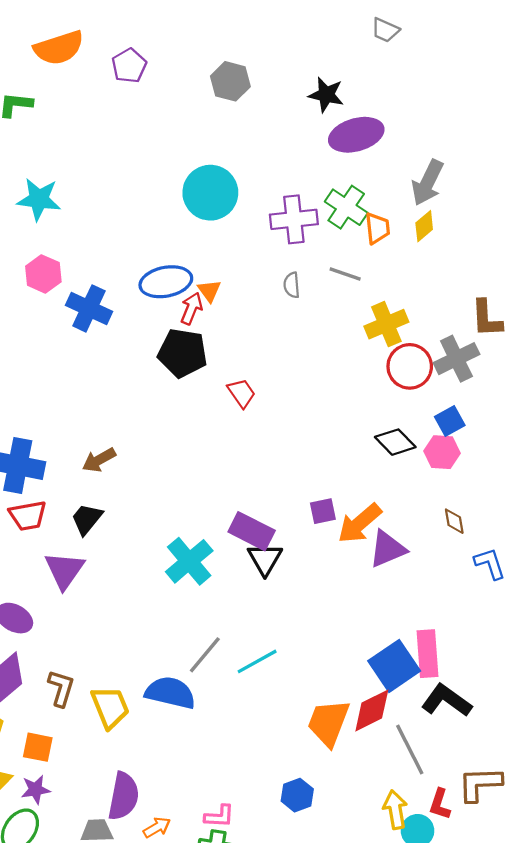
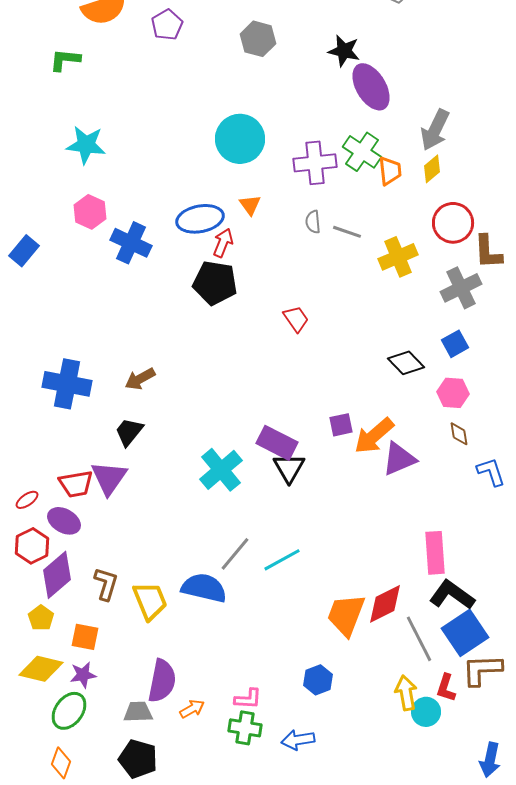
purple ellipse: (356, 135) -> (371, 87), turned 75
gray line: (345, 274) -> (347, 232), moved
orange triangle: (209, 291) -> (250, 205), moved
red circle: (410, 366) -> (453, 223), moved
red trapezoid: (242, 393) -> (296, 319), moved
pink hexagon: (442, 452) -> (453, 393), moved
red trapezoid: (28, 516) -> (76, 484), moved
blue square: (394, 666) -> (465, 633), moved

